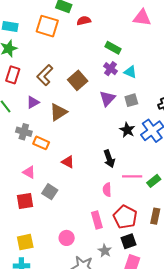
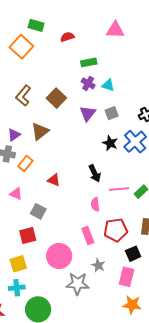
red semicircle: (84, 21) -> (67, 37), moved
orange square: (47, 26) -> (21, 47), turned 30
green rectangle: (113, 48) -> (89, 62), turned -35
purple triangle: (33, 102) -> (14, 135), moved
orange rectangle: (41, 143) -> (25, 164), turned -70
red square: (25, 201) -> (28, 236), moved
red pentagon: (125, 217) -> (116, 230), turned -30
pink circle: (67, 238) -> (59, 256), size x1.6
black square: (128, 241) -> (133, 254), moved

